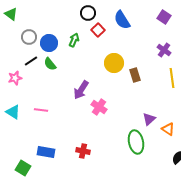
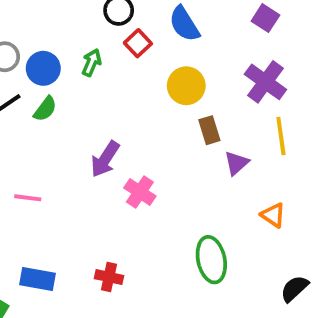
purple cross: (164, 50) -> (265, 82), size x1.5
yellow circle: (114, 63) -> (186, 86), moved
green semicircle: (50, 64) -> (45, 109), turned -104
purple triangle: (149, 119) -> (236, 163), moved
orange triangle: (168, 129) -> (273, 215), moved

